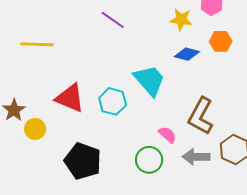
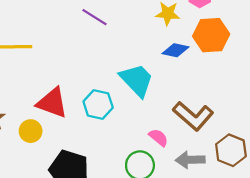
orange hexagon: (221, 41) -> (211, 35), size x1.5
brown L-shape: (201, 116) -> (193, 116), turned -75
yellow circle: (35, 129) -> (31, 131), moved

